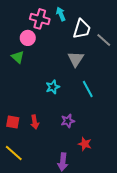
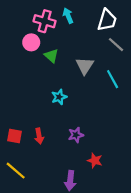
white trapezoid: (82, 29) -> (107, 20), moved
green triangle: (18, 57) -> (51, 56), moved
cyan line: (88, 89) -> (113, 79), moved

